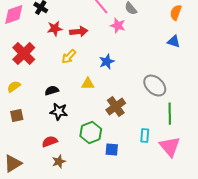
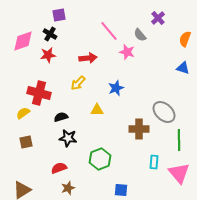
red star: (55, 29) -> (48, 55), moved
red cross: (24, 54) -> (39, 93), moved, turned -30
brown cross: (116, 107) -> (139, 129), moved, turned 36
blue square: (112, 150) -> (121, 190), moved

